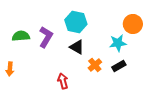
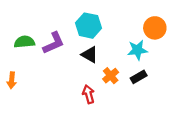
purple L-shape: (46, 37) -> (54, 43), turned 35
red arrow: (63, 81) -> (88, 94), moved

